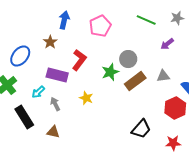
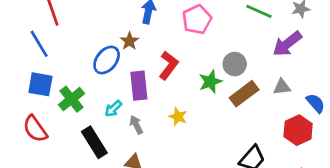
purple arrow: (167, 44) -> (287, 44), size x1.6
blue ellipse: (20, 56) -> (107, 60), moved
purple rectangle: (57, 75) -> (139, 86), turned 70

